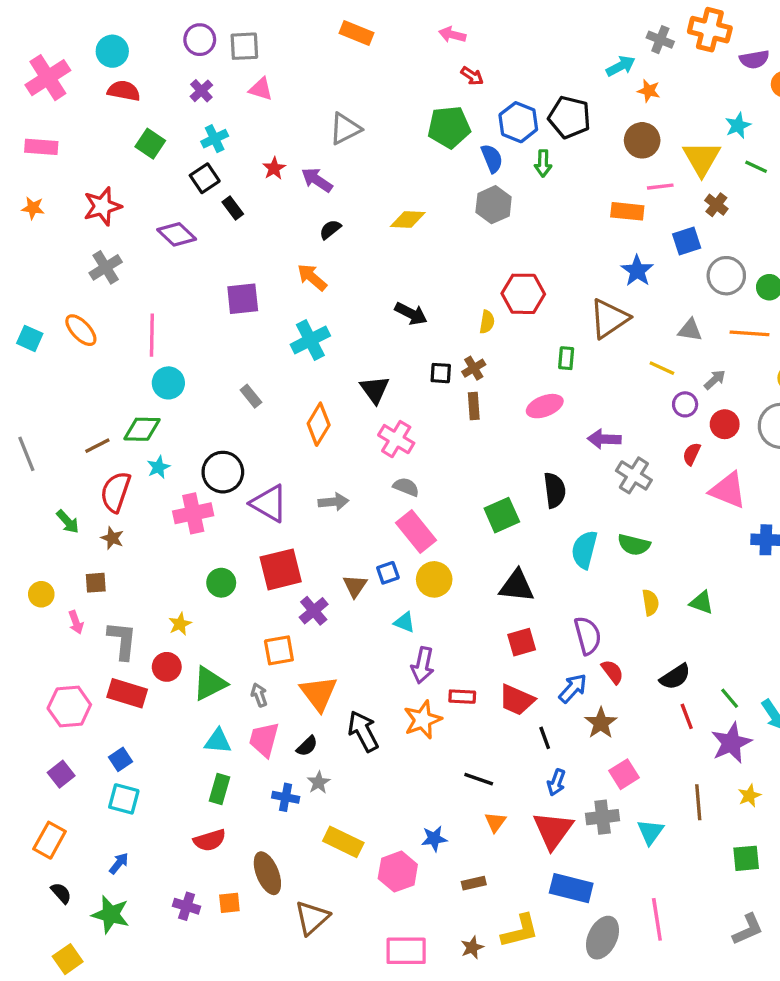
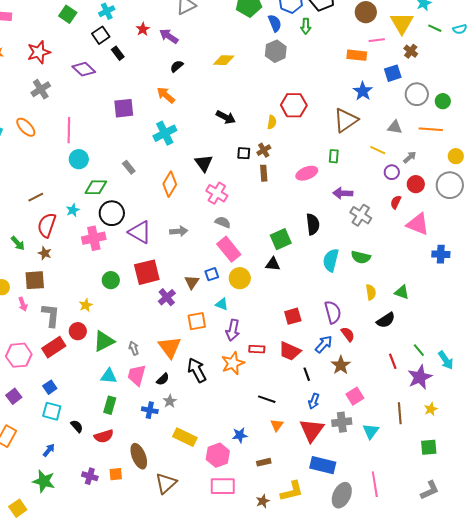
green rectangle: (566, 358) -> (334, 156), moved
green diamond: (142, 429) -> (96, 187), moved
brown square: (96, 583) -> (35, 280), size x1.5
black triangle: (517, 586) -> (273, 264), moved, size x0.7
orange square: (279, 650) -> (197, 321), moved
black semicircle: (675, 677) -> (386, 320), moved
red rectangle: (127, 693) -> (54, 347), turned -50
black semicircle: (61, 893) -> (77, 426), moved
pink rectangle: (406, 951) -> (223, 486), moved

